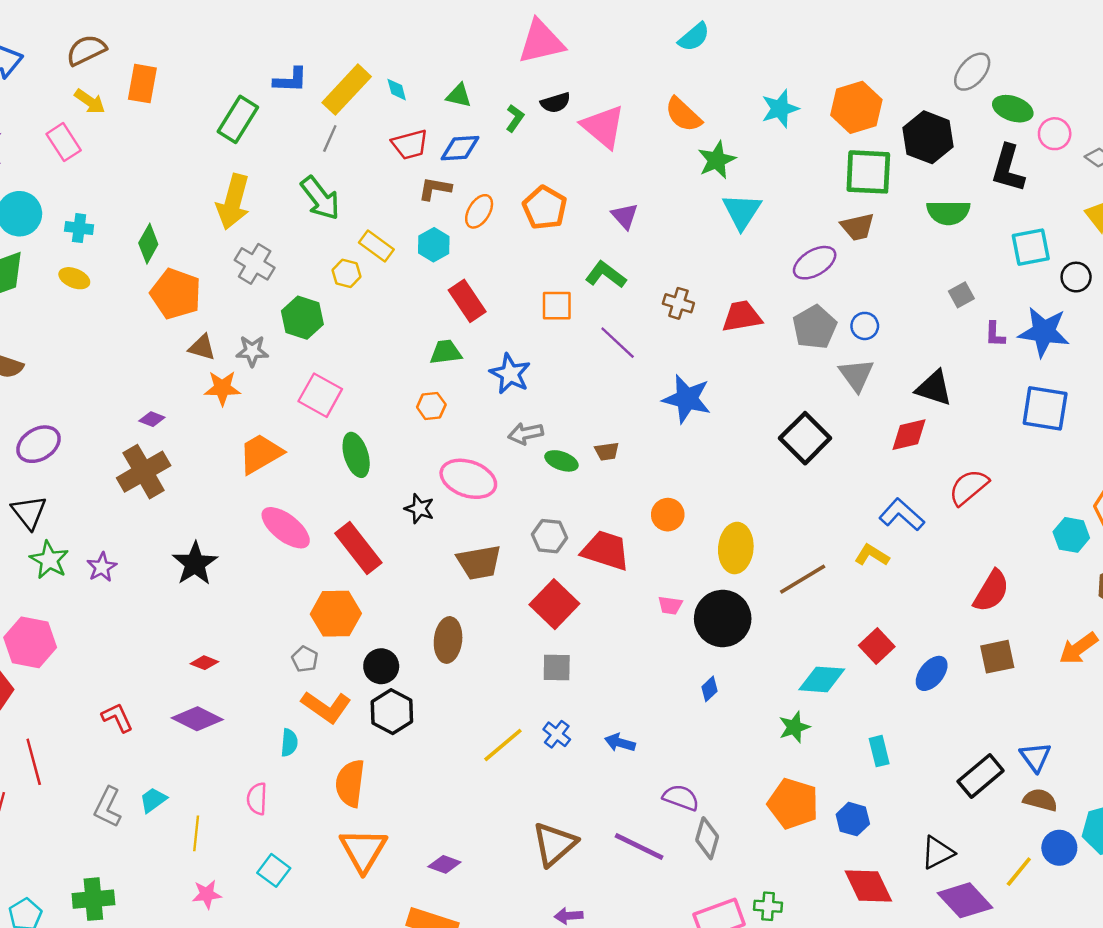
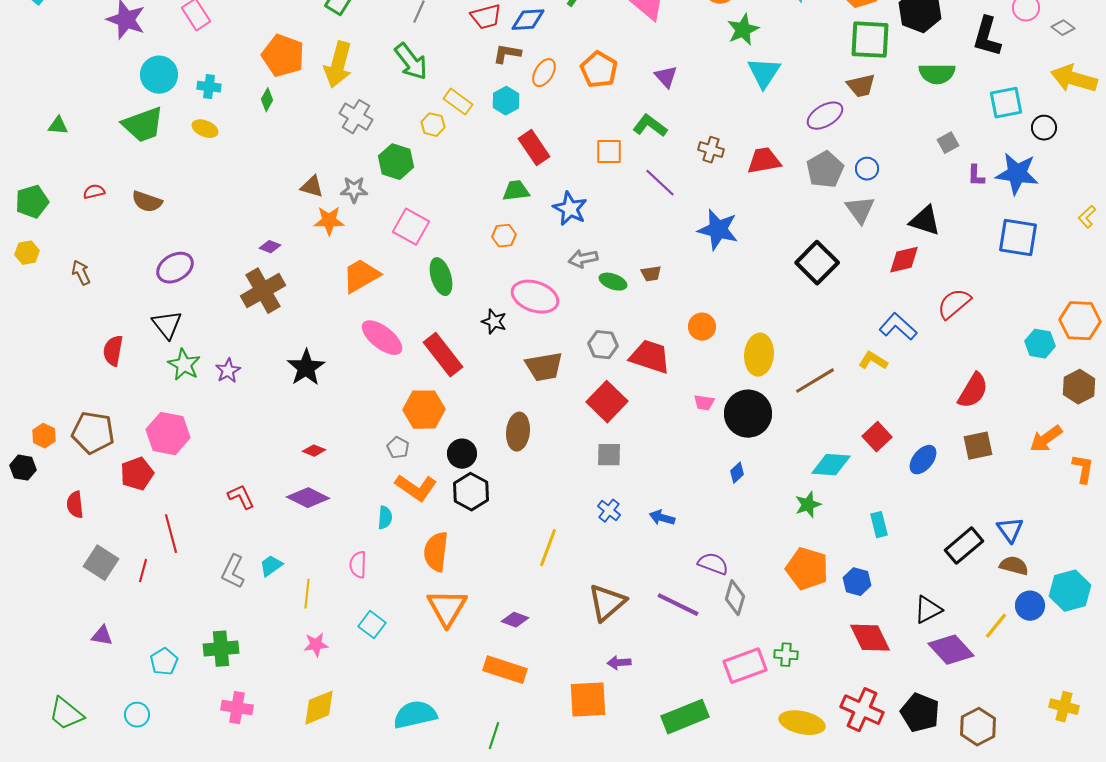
green diamond: (148, 244) -> (267, 100), size x0.7
orange pentagon: (176, 294) -> (283, 56), moved
yellow line: (503, 745) -> (548, 548), moved, turned -30

